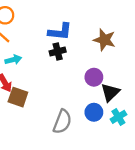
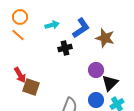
blue L-shape: (60, 32) -> (81, 28), moved, turned -40
cyan arrow: (13, 60) -> (52, 25), moved

